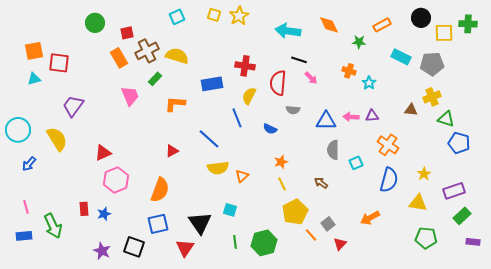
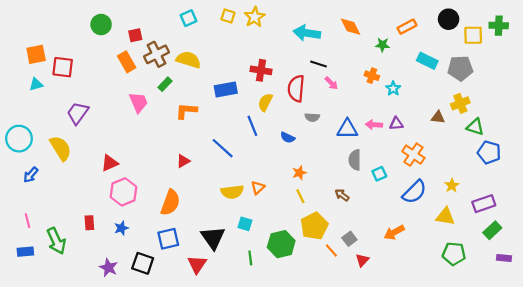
yellow semicircle: (218, 168) -> (232, 192), moved
blue semicircle: (389, 180) -> (414, 192), turned 30
blue star: (104, 214) -> (121, 228), moved
green hexagon: (264, 243) -> (281, 244), moved

